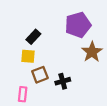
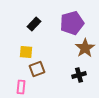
black rectangle: (33, 37) -> (34, 24), moved
black cross: (63, 81) -> (79, 75), moved

